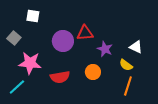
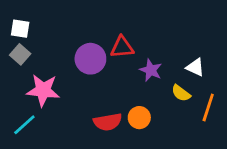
white square: (33, 16) -> (20, 29), moved
orange circle: (93, 72) -> (139, 118), moved
red semicircle: (60, 77) -> (108, 122), moved
orange line: (128, 86) -> (208, 108), moved

